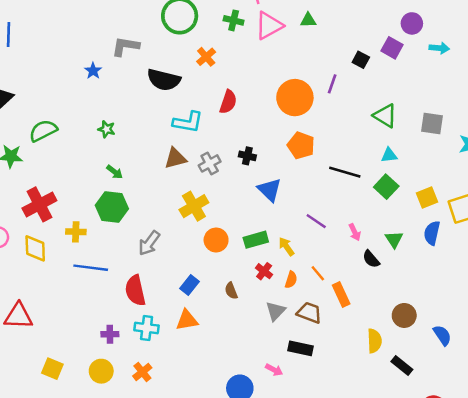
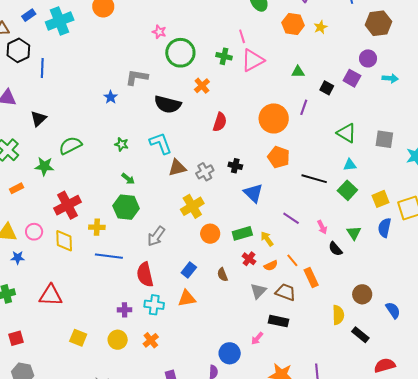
green triangle: (308, 20) -> (298, 72), moved
cyan L-shape: (188, 122) -> (161, 143), moved, turned -120
orange semicircle: (291, 280) -> (271, 266), turned 48
pink arrow: (274, 370) -> (257, 338), turned 104

